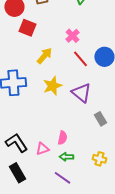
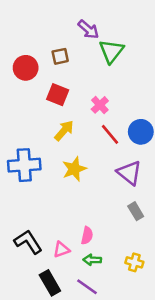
red square: (27, 28) -> (58, 95), moved
purple triangle: (81, 93) -> (129, 173), moved
black rectangle: (17, 173) -> (50, 283), moved

